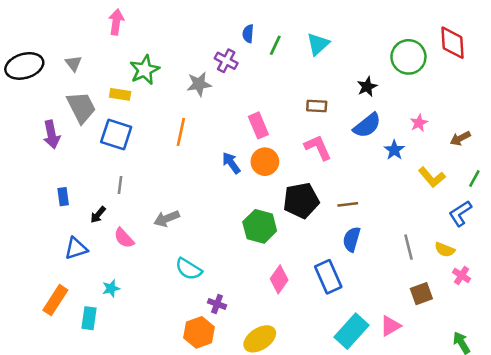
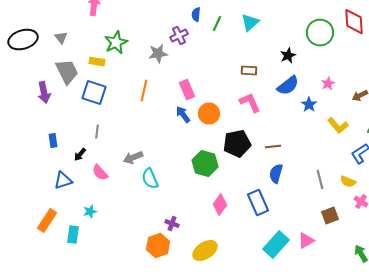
purple cross: (226, 61) -> (179, 36), turned 36
pink rectangle: (258, 125) -> (187, 90), moved
cyan semicircle: (189, 269) -> (150, 179), moved, turned 35

